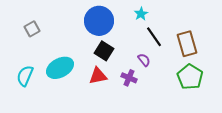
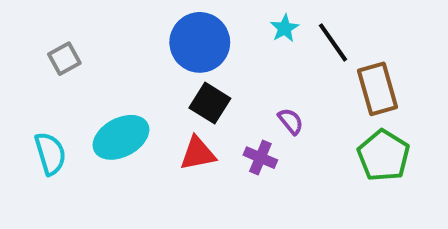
black line: (154, 37) -> (333, 42), moved
cyan semicircle: (25, 76) -> (50, 154), turned 140

